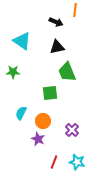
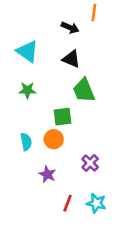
black triangle: (57, 47) -> (71, 59), turned 35
green star: (13, 72) -> (27, 90), moved
cyan semicircle: (21, 113) -> (26, 142), turned 144
orange circle: (43, 121) -> (54, 139), moved

